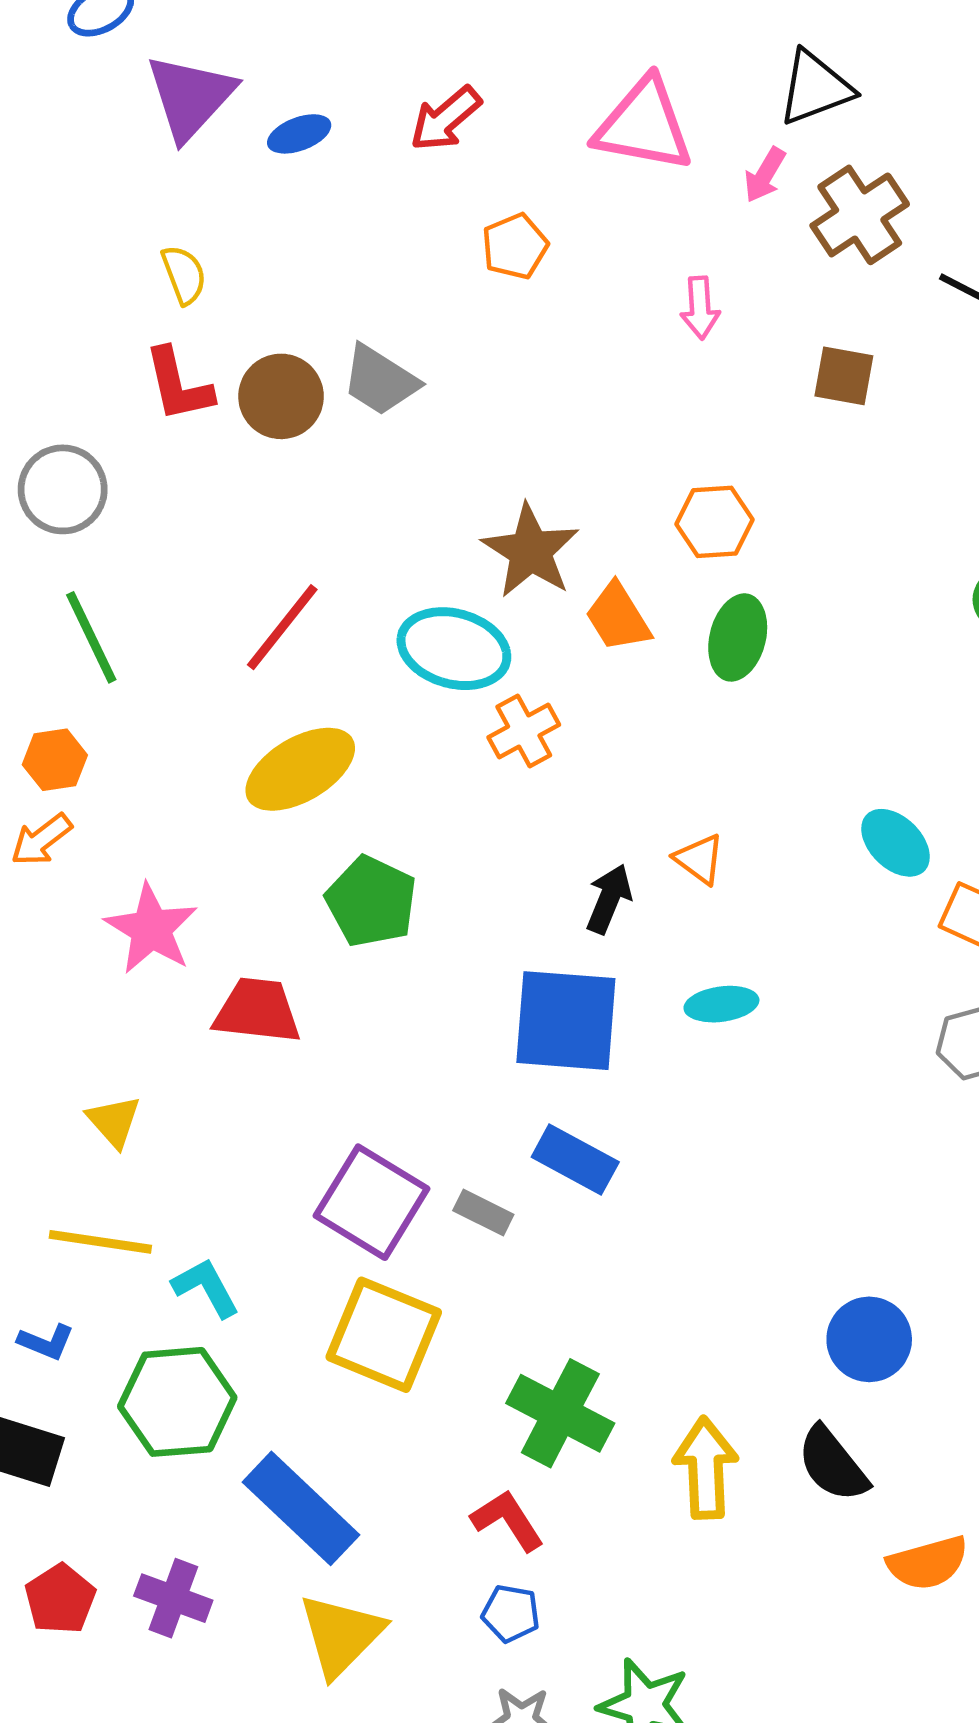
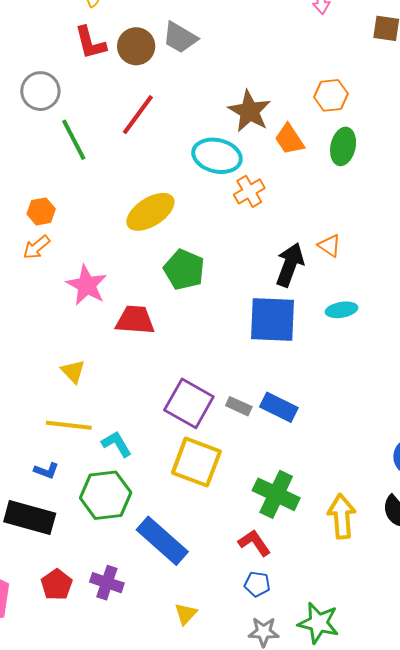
red line: (282, 627) -> (138, 115), moved
green line: (91, 637) -> (74, 140), moved
black arrow: (609, 899) -> (290, 265), size x1.4
blue rectangle: (575, 1159) -> (279, 407), moved
yellow triangle: (341, 1635) -> (186, 614), moved, size x0.6

